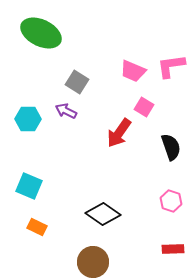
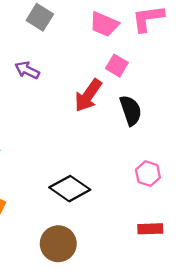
gray square: (77, 82) -> (40, 17), moved
black semicircle: (171, 147) -> (131, 110), moved

